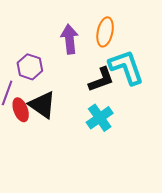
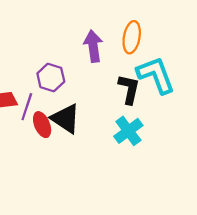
black L-shape: (101, 79) -> (129, 89), turned -56

